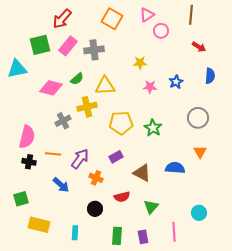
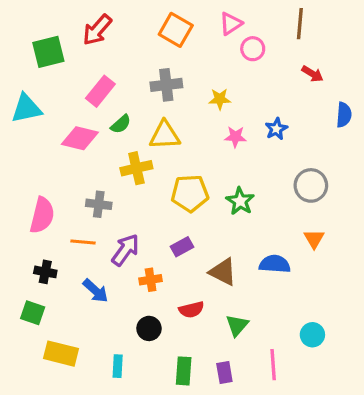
green square: (40, 45) -> (48, 52), moved
pink rectangle: (68, 46) -> (100, 91), moved
gray cross: (94, 50) -> (166, 85), moved
blue semicircle: (210, 76) -> (344, 115), moved
gray cross: (63, 121) -> (99, 204), moved, turned 35
black cross: (29, 162) -> (45, 272), moved
orange cross: (96, 178) -> (151, 280), turned -32
green square: (21, 199) -> (33, 313), turned 35

